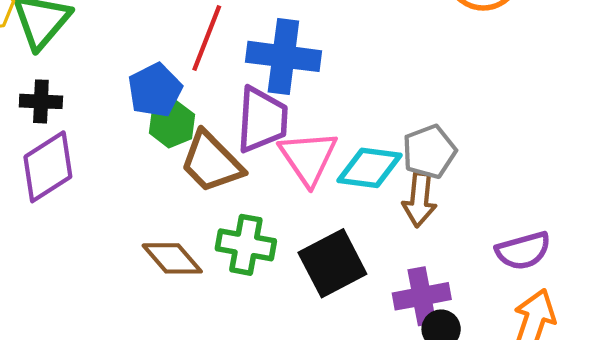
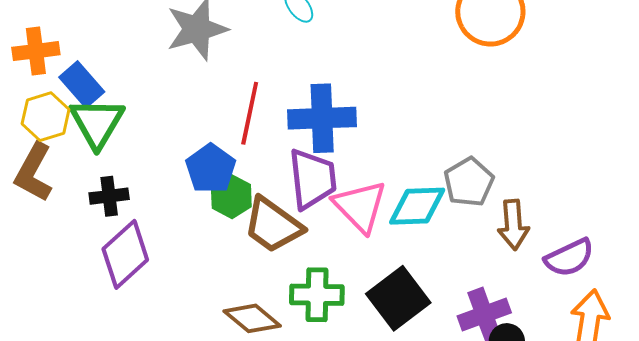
brown arrow: (419, 200) -> (513, 225), moved

